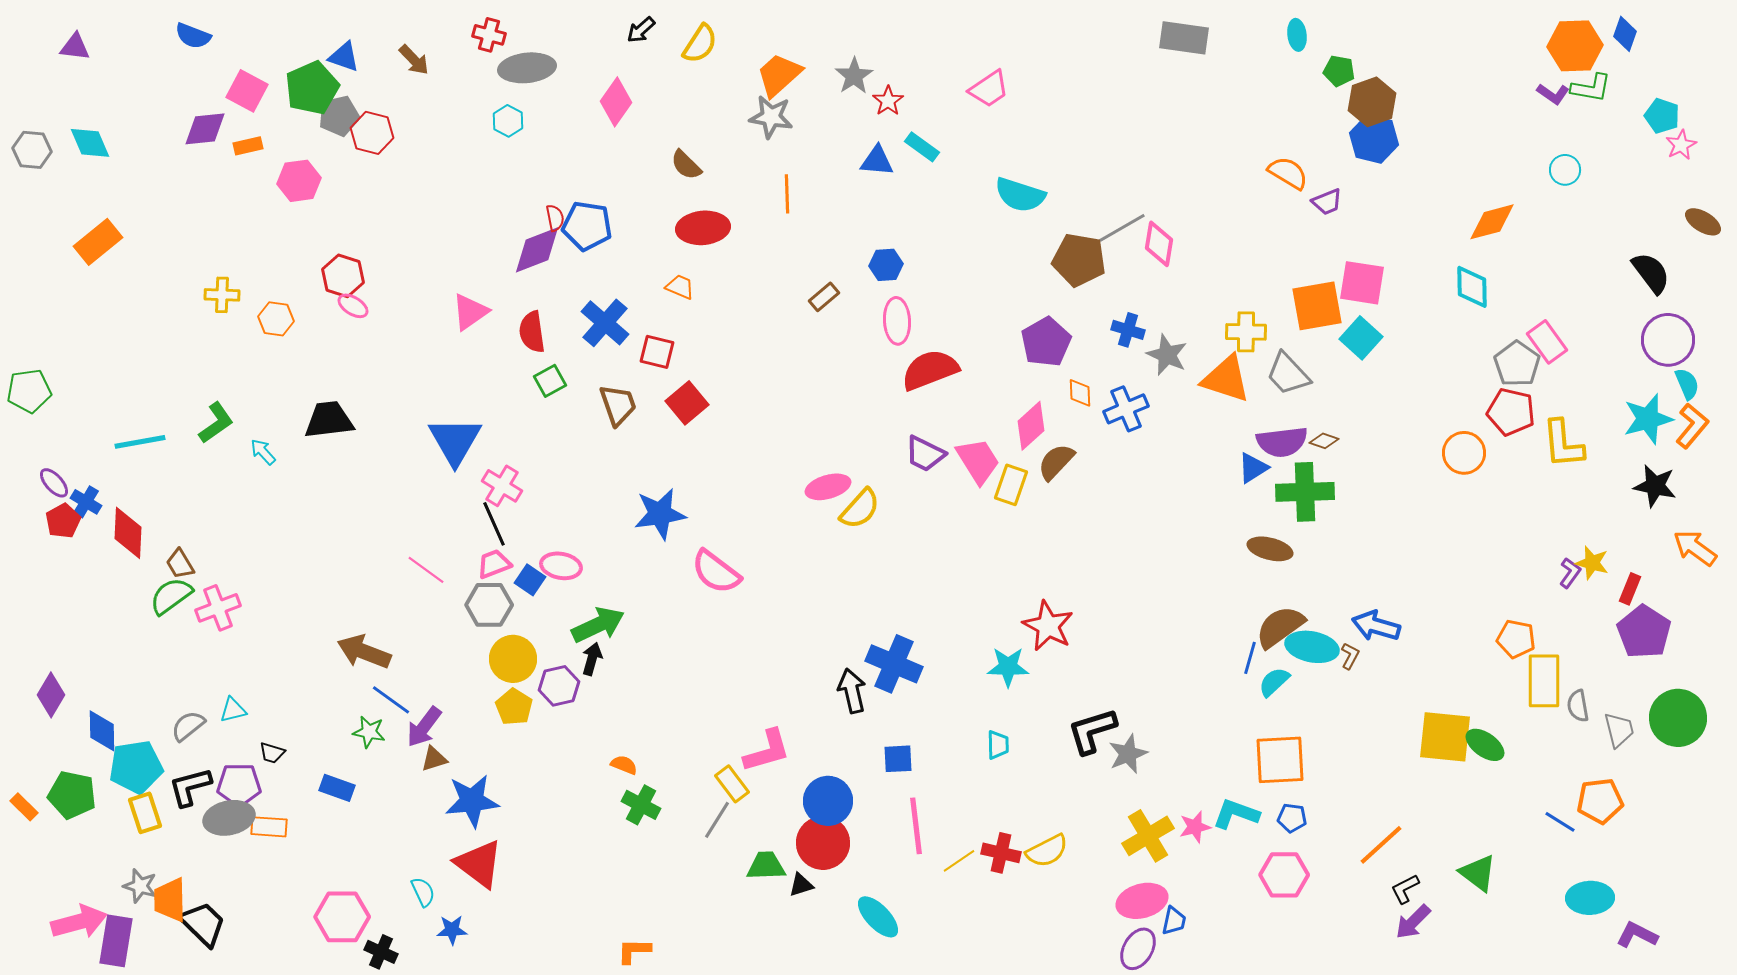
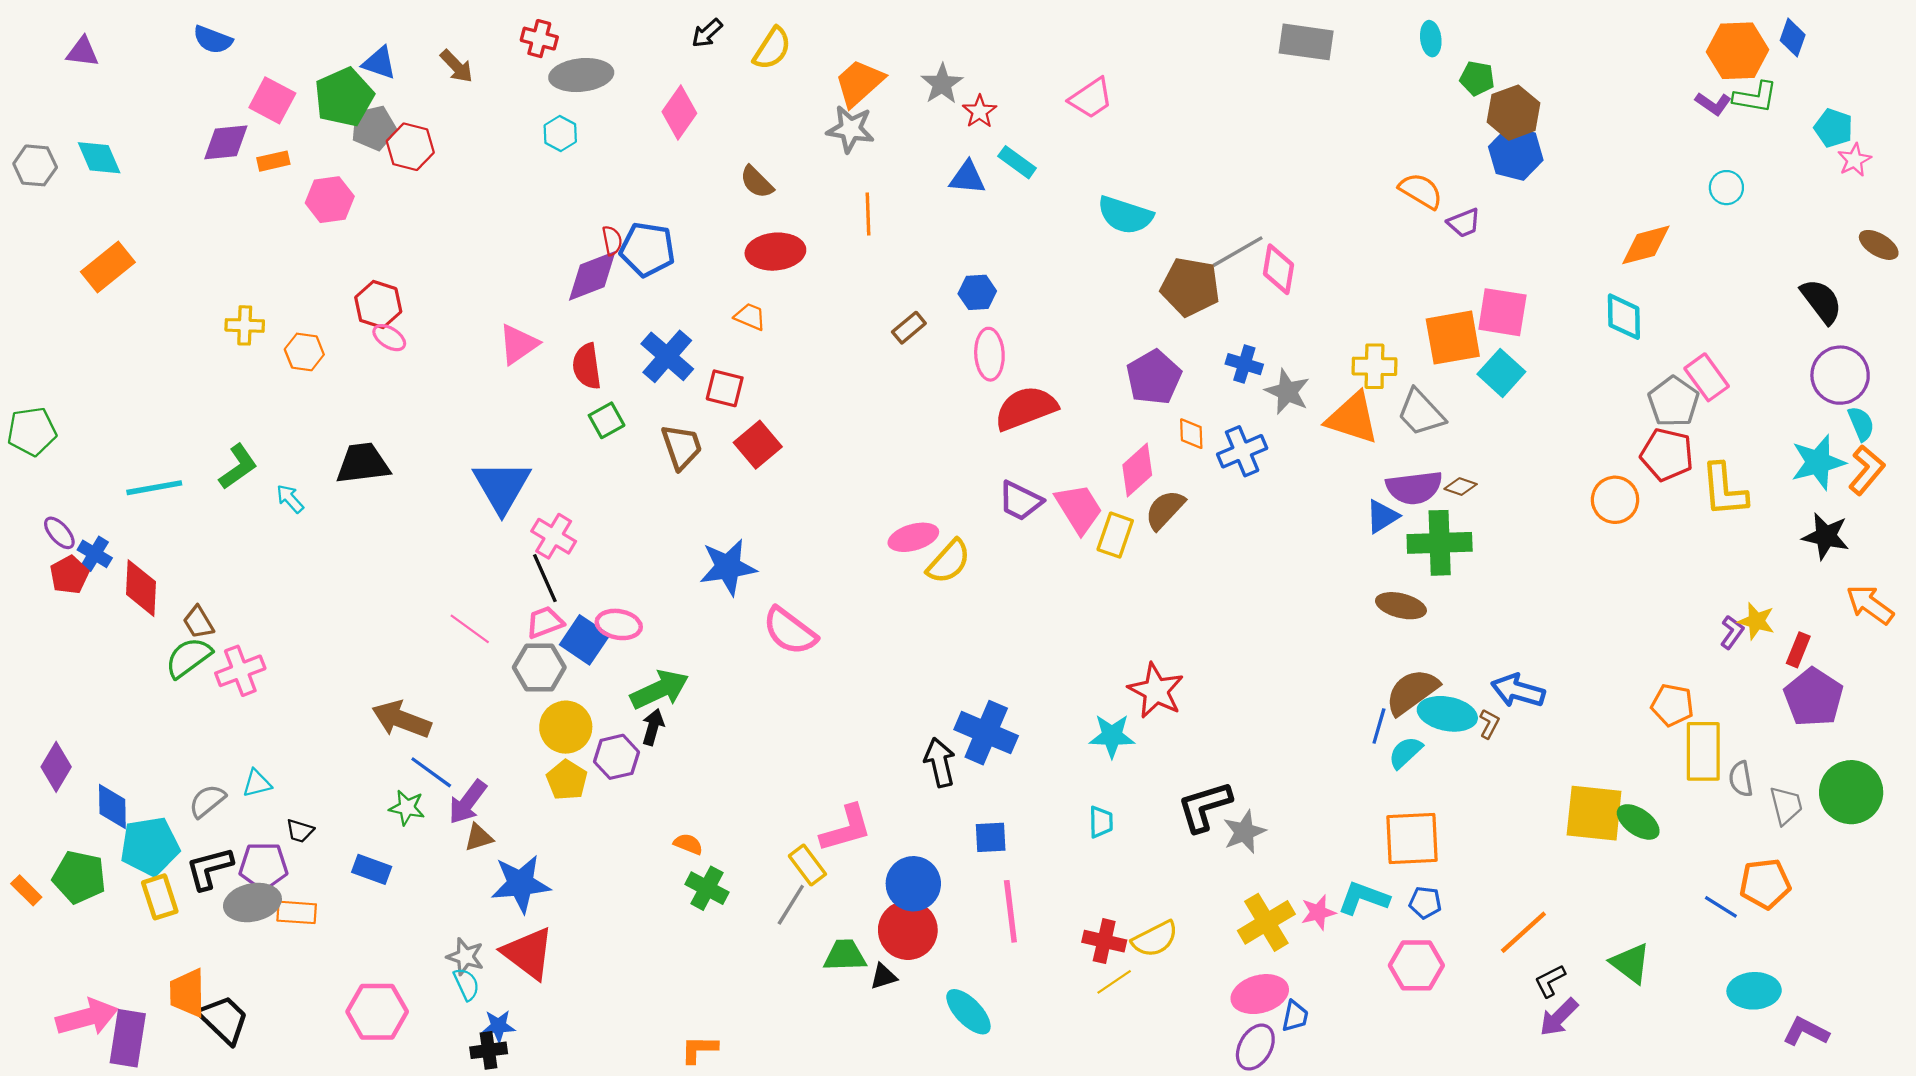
blue square: (530, 580) -> (585, 640), size x1.4
yellow line: (959, 861) -> (1114, 982), moved
gray star: (140, 886) -> (465, 957), moved
black cross: (381, 952) -> (489, 1050), moved, turned -32

